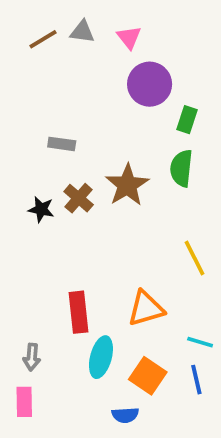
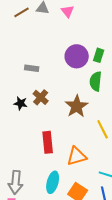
purple circle: (150, 84) -> (77, 56), moved
brown star: (127, 185) -> (77, 106), moved
red rectangle: (79, 312) -> (48, 142), moved
gray arrow: (32, 357) -> (16, 182), size x1.6

